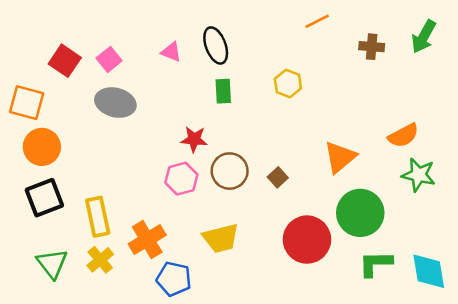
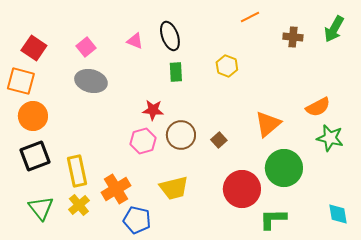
red square: (65, 61) -> (34, 48), moved
green L-shape: (375, 264) -> (273, 219), moved
cyan diamond: (429, 271) -> (338, 214), size x0.7

